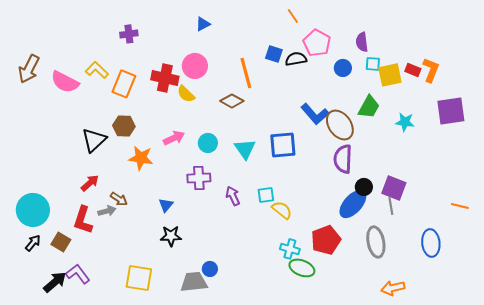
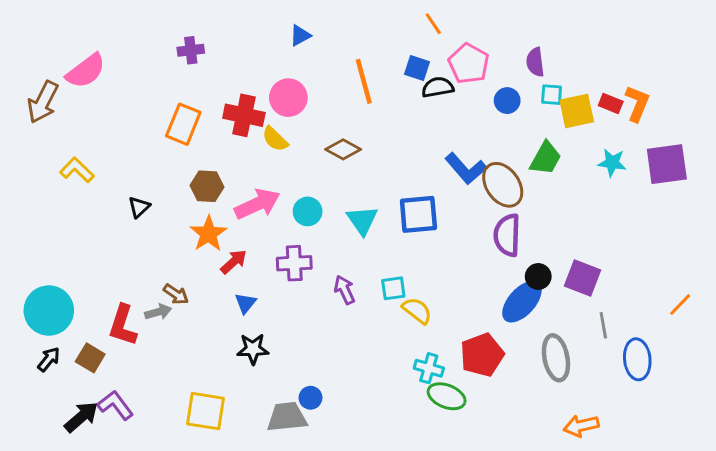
blue square: (274, 54) -> (417, 68), moved
yellow L-shape: (97, 70) -> (77, 170), moved
orange line: (246, 73) -> (364, 81), moved
pink semicircle: (65, 82) -> (86, 71), moved, turned -64
cyan star: (405, 122) -> (612, 163), moved
brown hexagon: (124, 126) -> (207, 186), moved
pink arrow: (174, 138) -> (257, 204), size x1.4
black triangle: (94, 140) -> (139, 207), size x0.6
orange star: (141, 158) -> (208, 234), turned 30
red arrow: (90, 183) -> (234, 262), moved
gray line: (391, 206) -> (603, 325), moved
orange line: (460, 206) -> (680, 305), turned -60

